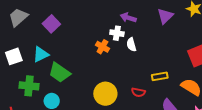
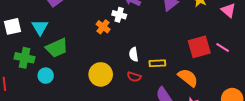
white semicircle: (131, 45) -> (134, 54), moved
cyan triangle: (41, 54) -> (40, 27), turned -42
green trapezoid: (59, 73) -> (57, 48), turned -65

